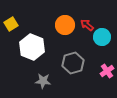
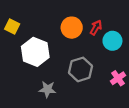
yellow square: (11, 24) -> (12, 26), turned -32
red arrow: (87, 25) -> (96, 28), turned 80

